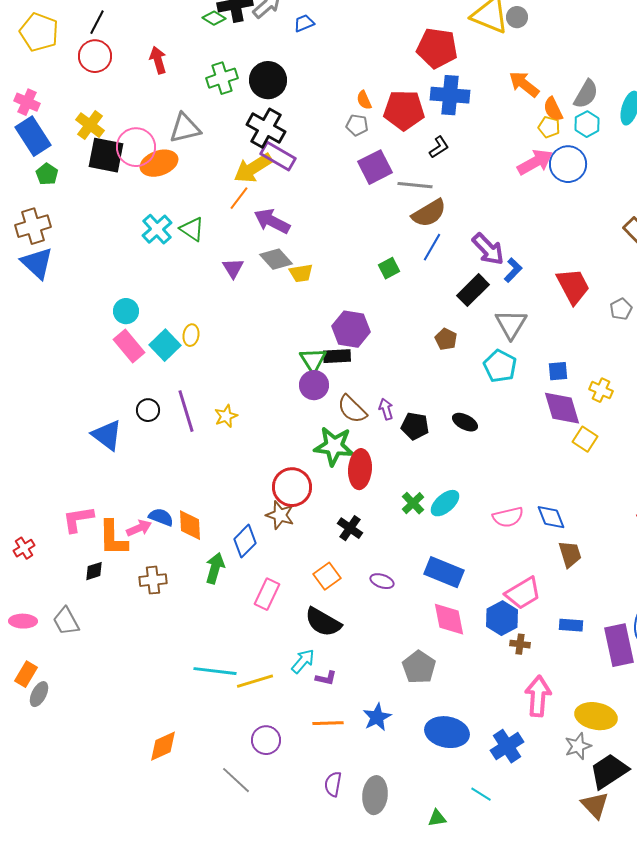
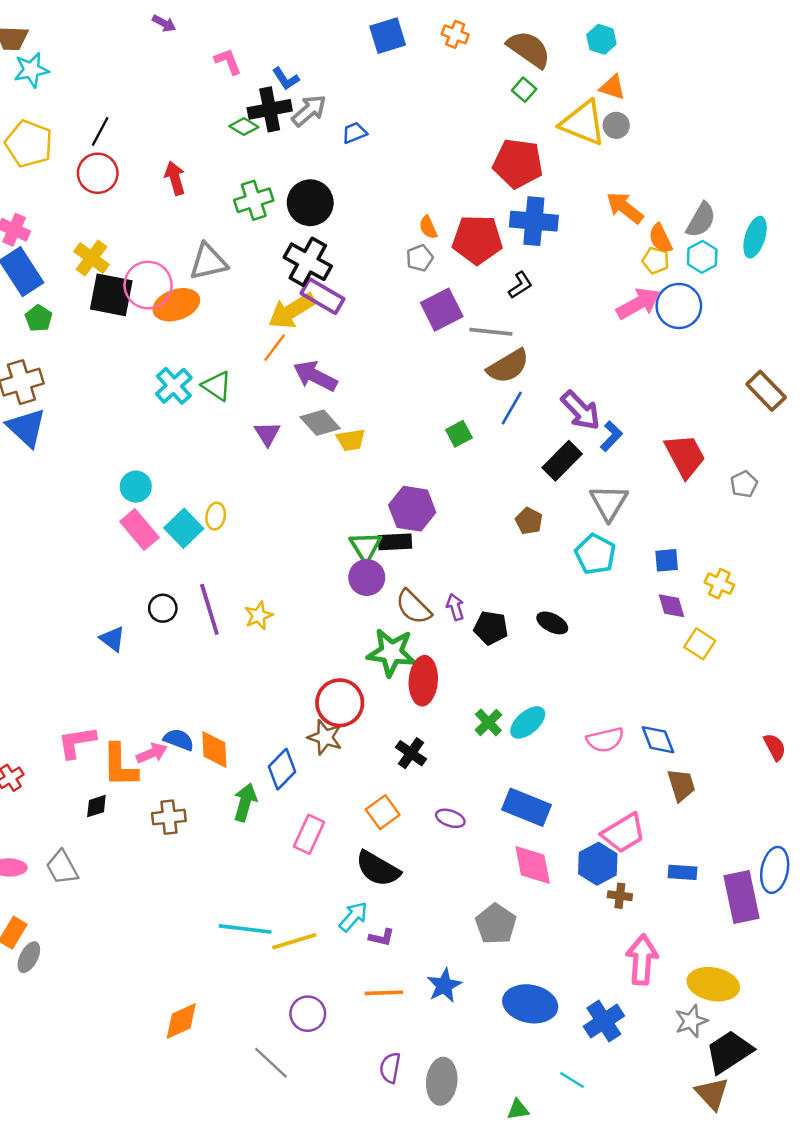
gray pentagon: (357, 125) -> (420, 258), turned -30
purple diamond: (562, 408) -> (671, 606), size x0.6
blue triangle: (107, 435) -> (112, 639), size x0.7

